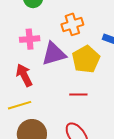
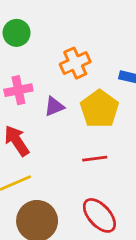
purple triangle: (54, 54) -> (54, 106), size x0.6

